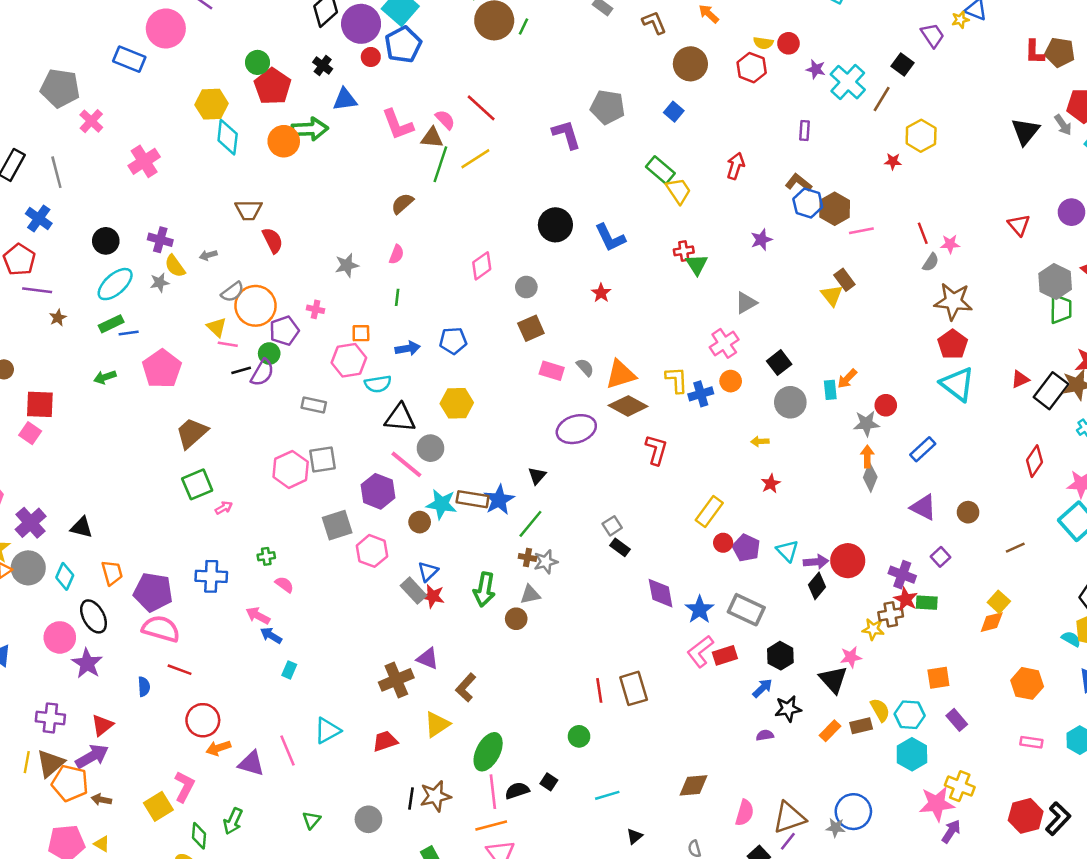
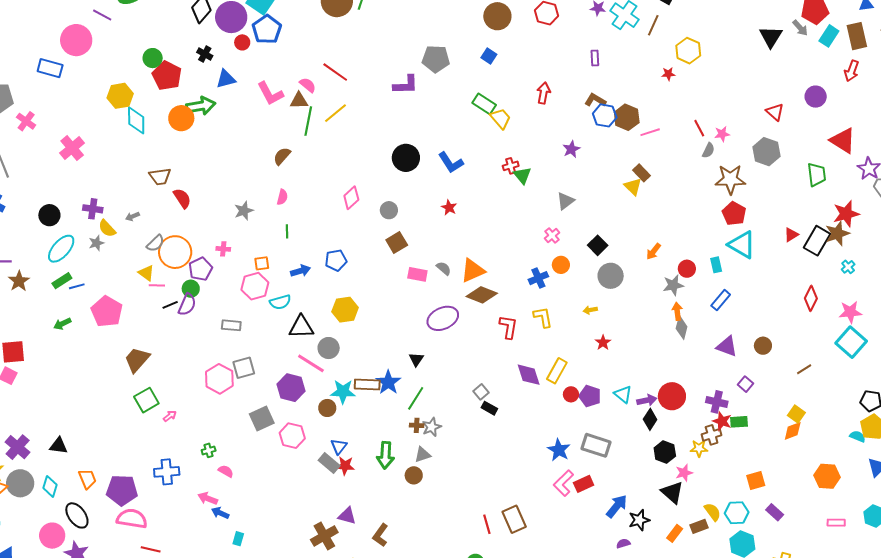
purple L-shape: (566, 134) -> (406, 85), turned 112
gray hexagon: (1055, 281) -> (766, 152), moved
brown star: (58, 318) -> (19, 281), size x1.5
pink cross: (724, 343) -> (552, 235), size x0.7
yellow L-shape: (677, 380) -> (543, 317), moved
cyan rectangle: (830, 390) -> (716, 265), moved
purple diamond: (661, 593) -> (529, 375), moved
black hexagon: (780, 656) -> (665, 452), moved
blue arrow: (762, 688) -> (617, 506), size x1.4

